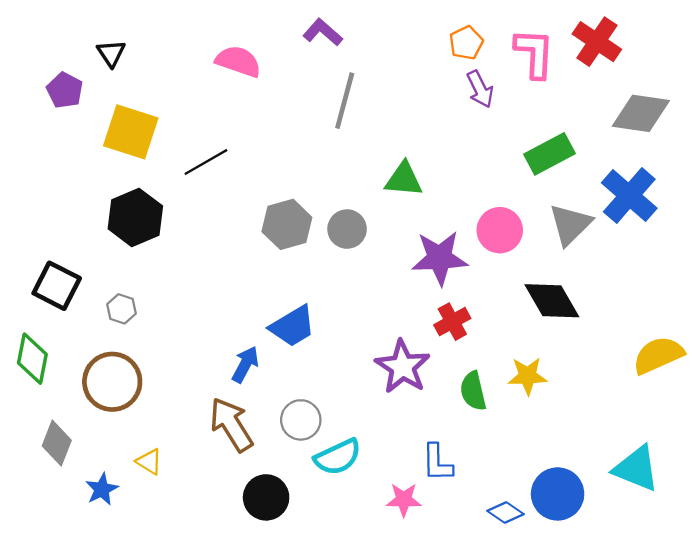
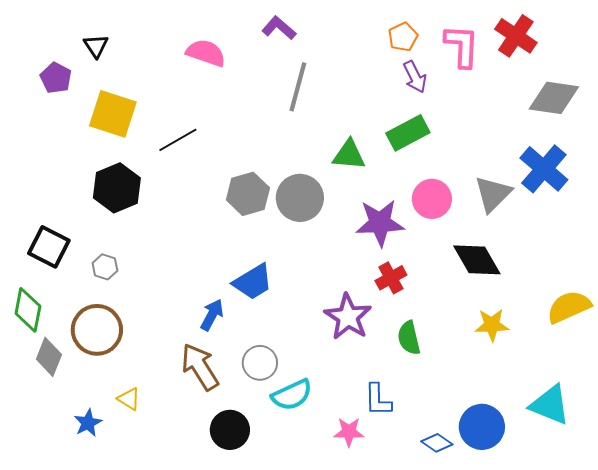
green rectangle: (549, 154) -> (408, 133), moved
gray circle: (347, 229) -> (300, 198), size x1.4
yellow star: (528, 376) -> (492, 325), moved
gray diamond: (57, 443) -> (49, 357), moved

